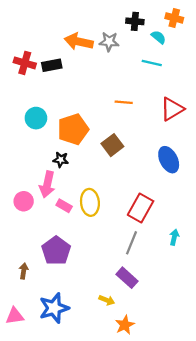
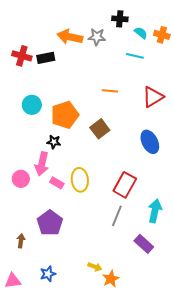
orange cross: (174, 18) -> (162, 35), moved
cyan arrow: (174, 237) -> (155, 211), size x1.6
purple rectangle: (127, 278) -> (144, 244), moved
blue star: (54, 308) -> (48, 274), size x0.6
orange star: (125, 325) -> (111, 279), moved

